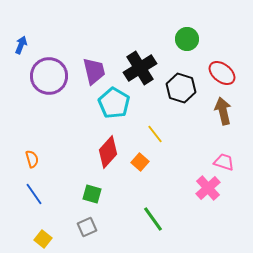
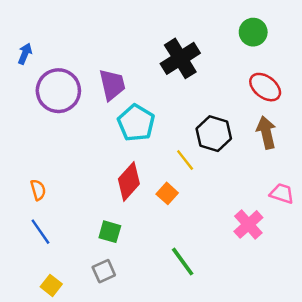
green circle: (187, 39) -> (253, 32), moved
black cross: (140, 68) -> (180, 58), moved
black hexagon: (181, 88) -> (214, 134), moved
pink trapezoid: (224, 162) -> (282, 193), moved

